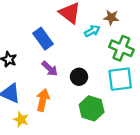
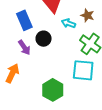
cyan arrow: (92, 31) -> (68, 23), turned -144
black circle: (79, 77) -> (44, 39), moved

